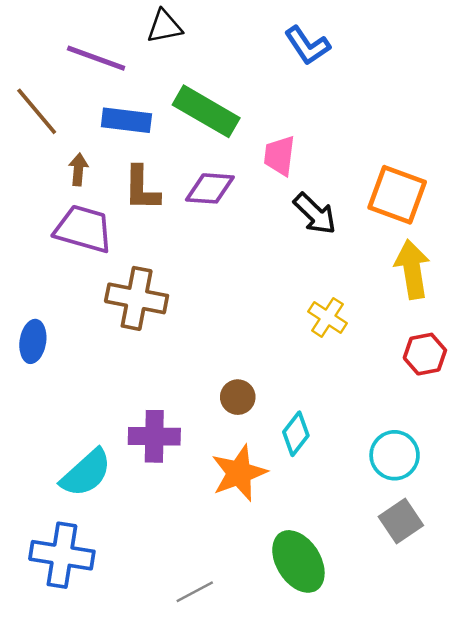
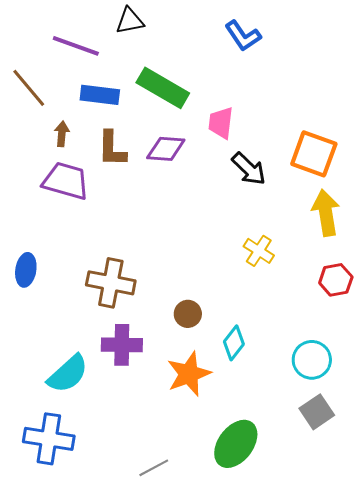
brown cross: (137, 298) -> (111, 283), moved
green ellipse: (298, 561) -> (236, 444), turned 69

